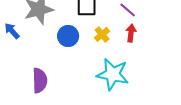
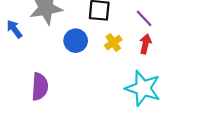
cyan star: (113, 74) -> (143, 88), moved

